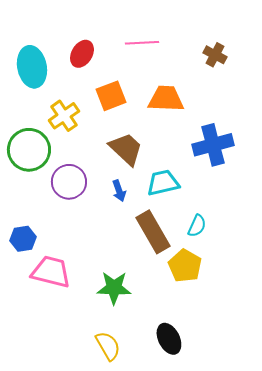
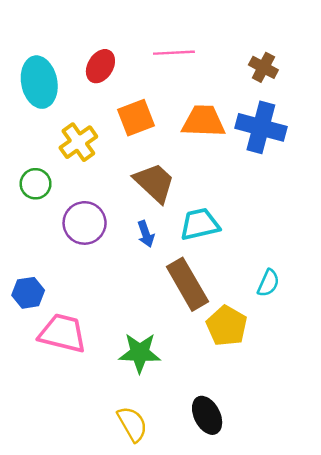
blue cross: (213, 145) -> (261, 127), moved, turned 30
green circle: (29, 150) -> (36, 184), size x0.6
cyan semicircle: (197, 226) -> (268, 283), moved

